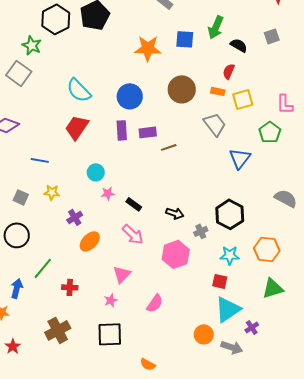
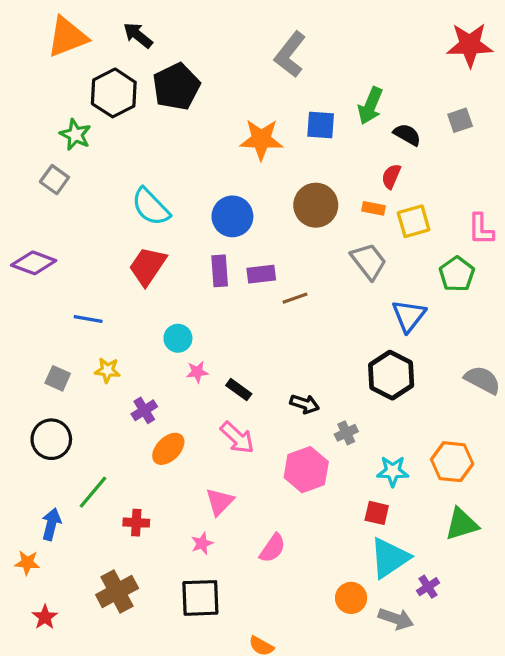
gray square: (19, 73) -> (54, 180), size x0.7
black hexagon: (230, 214) -> (391, 375), moved

